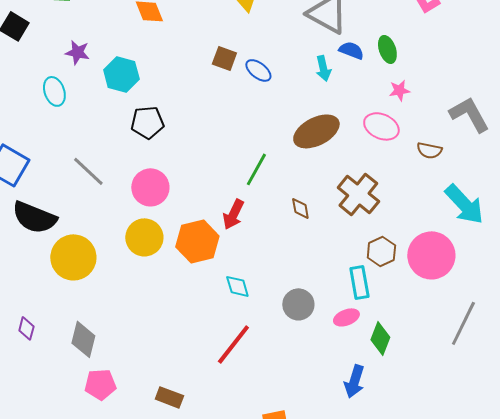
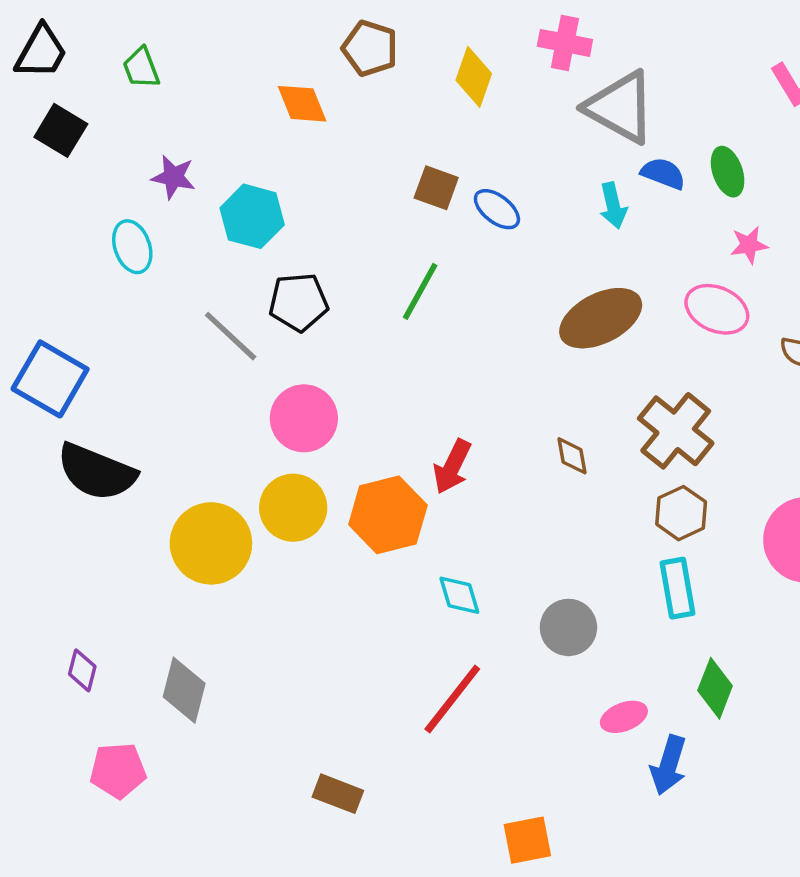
green line: (256, 169) -> (420, 291), moved
gray line: (88, 171) -> (231, 336), moved
brown hexagon: (381, 251) -> (681, 513), moved
yellow circle: (73, 257) -> (211, 543), moved
pink ellipse: (346, 317) -> (624, 717), moved
pink pentagon: (100, 384) -> (118, 770), moved

